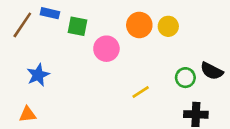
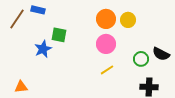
green square: (78, 26) -> (59, 35), moved
pink circle: (106, 49) -> (106, 44), moved
blue star: (38, 75) -> (43, 49), moved

